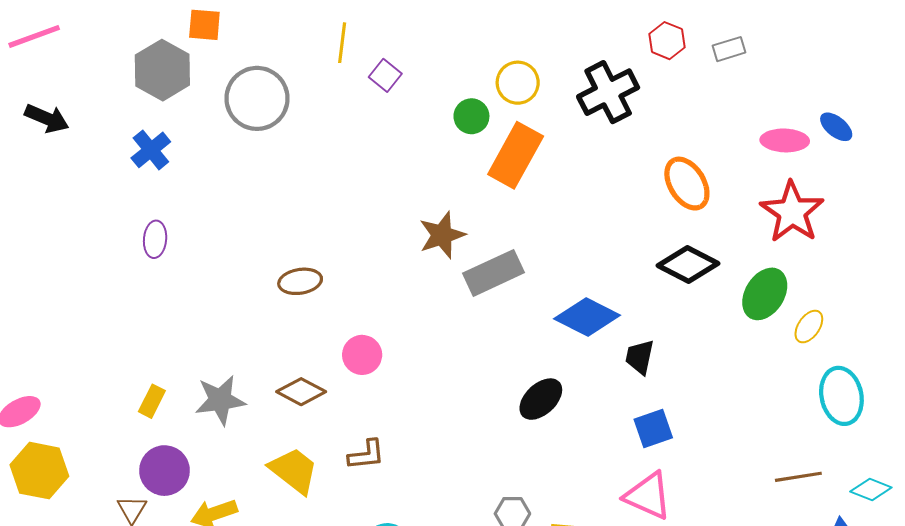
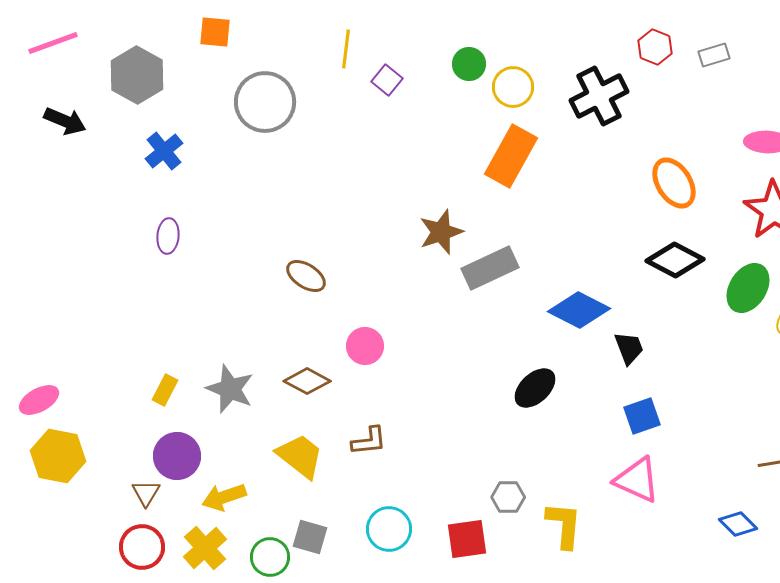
gray hexagon: (162, 70) -> (137, 75), moved
green circle: (471, 116) -> (469, 64), moved
brown ellipse: (300, 281) -> (306, 276), turned 42
black trapezoid: (640, 357) -> (629, 348), turned 147
gray star: (220, 400) -> (230, 389), turned 30

